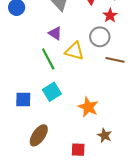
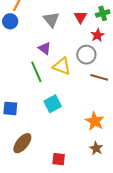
cyan square: (52, 92) -> (53, 104), moved
orange star: (88, 107) -> (95, 121), moved
brown star: (105, 135) -> (96, 148), moved

